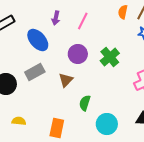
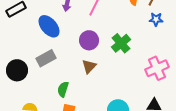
brown triangle: (66, 80) -> (89, 66), moved
green semicircle: (85, 103) -> (63, 89), moved

